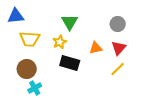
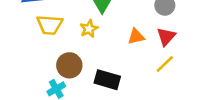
black rectangle: (70, 63) -> (107, 80), moved
brown circle: (27, 69) -> (69, 65), moved

